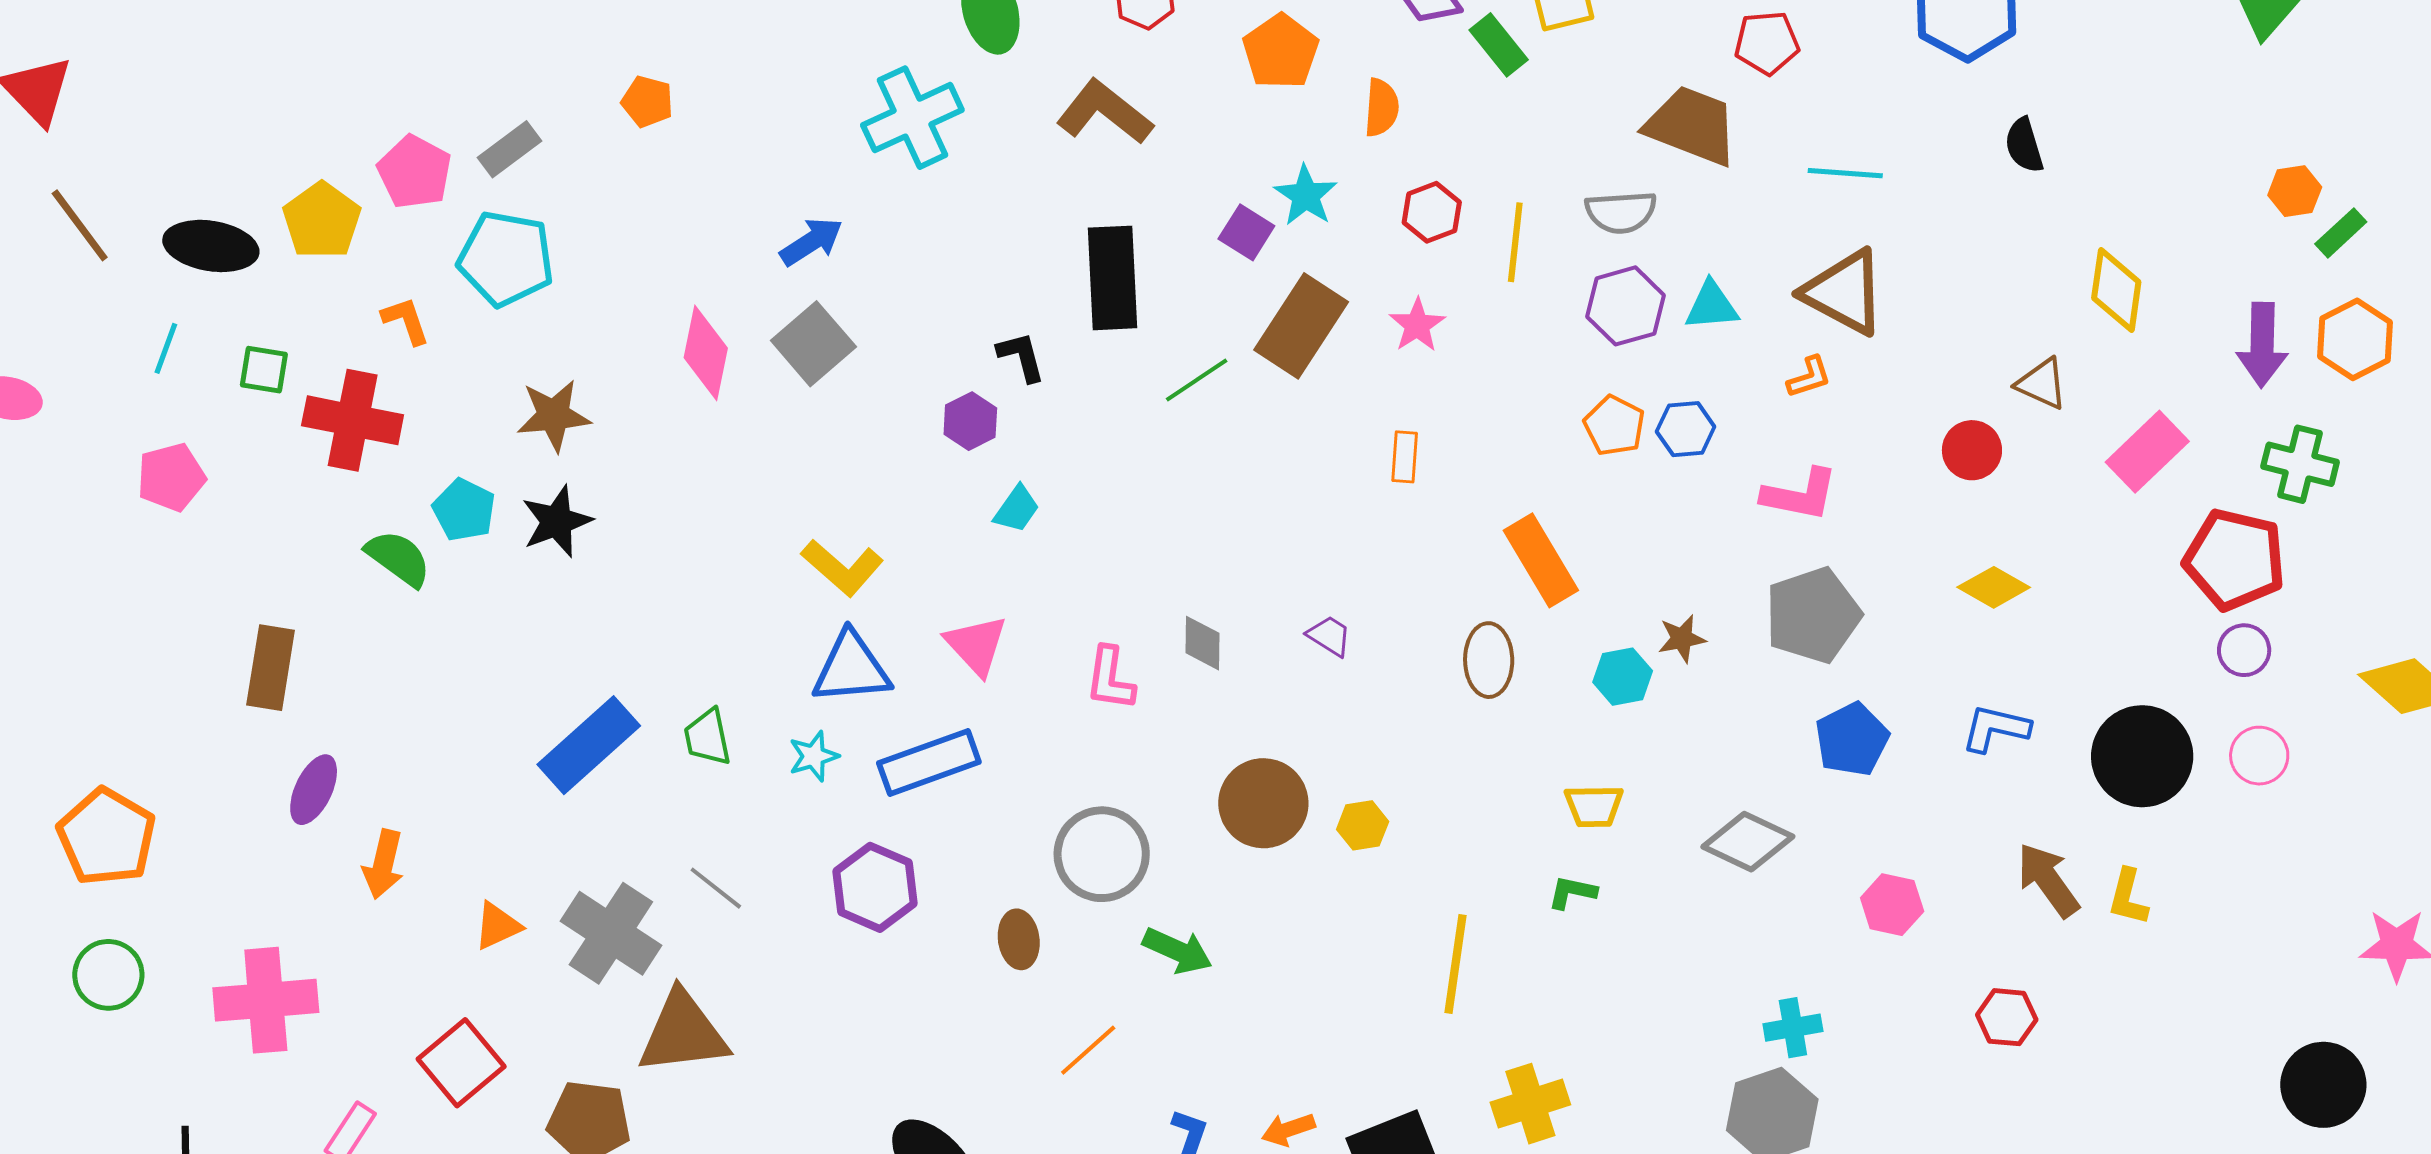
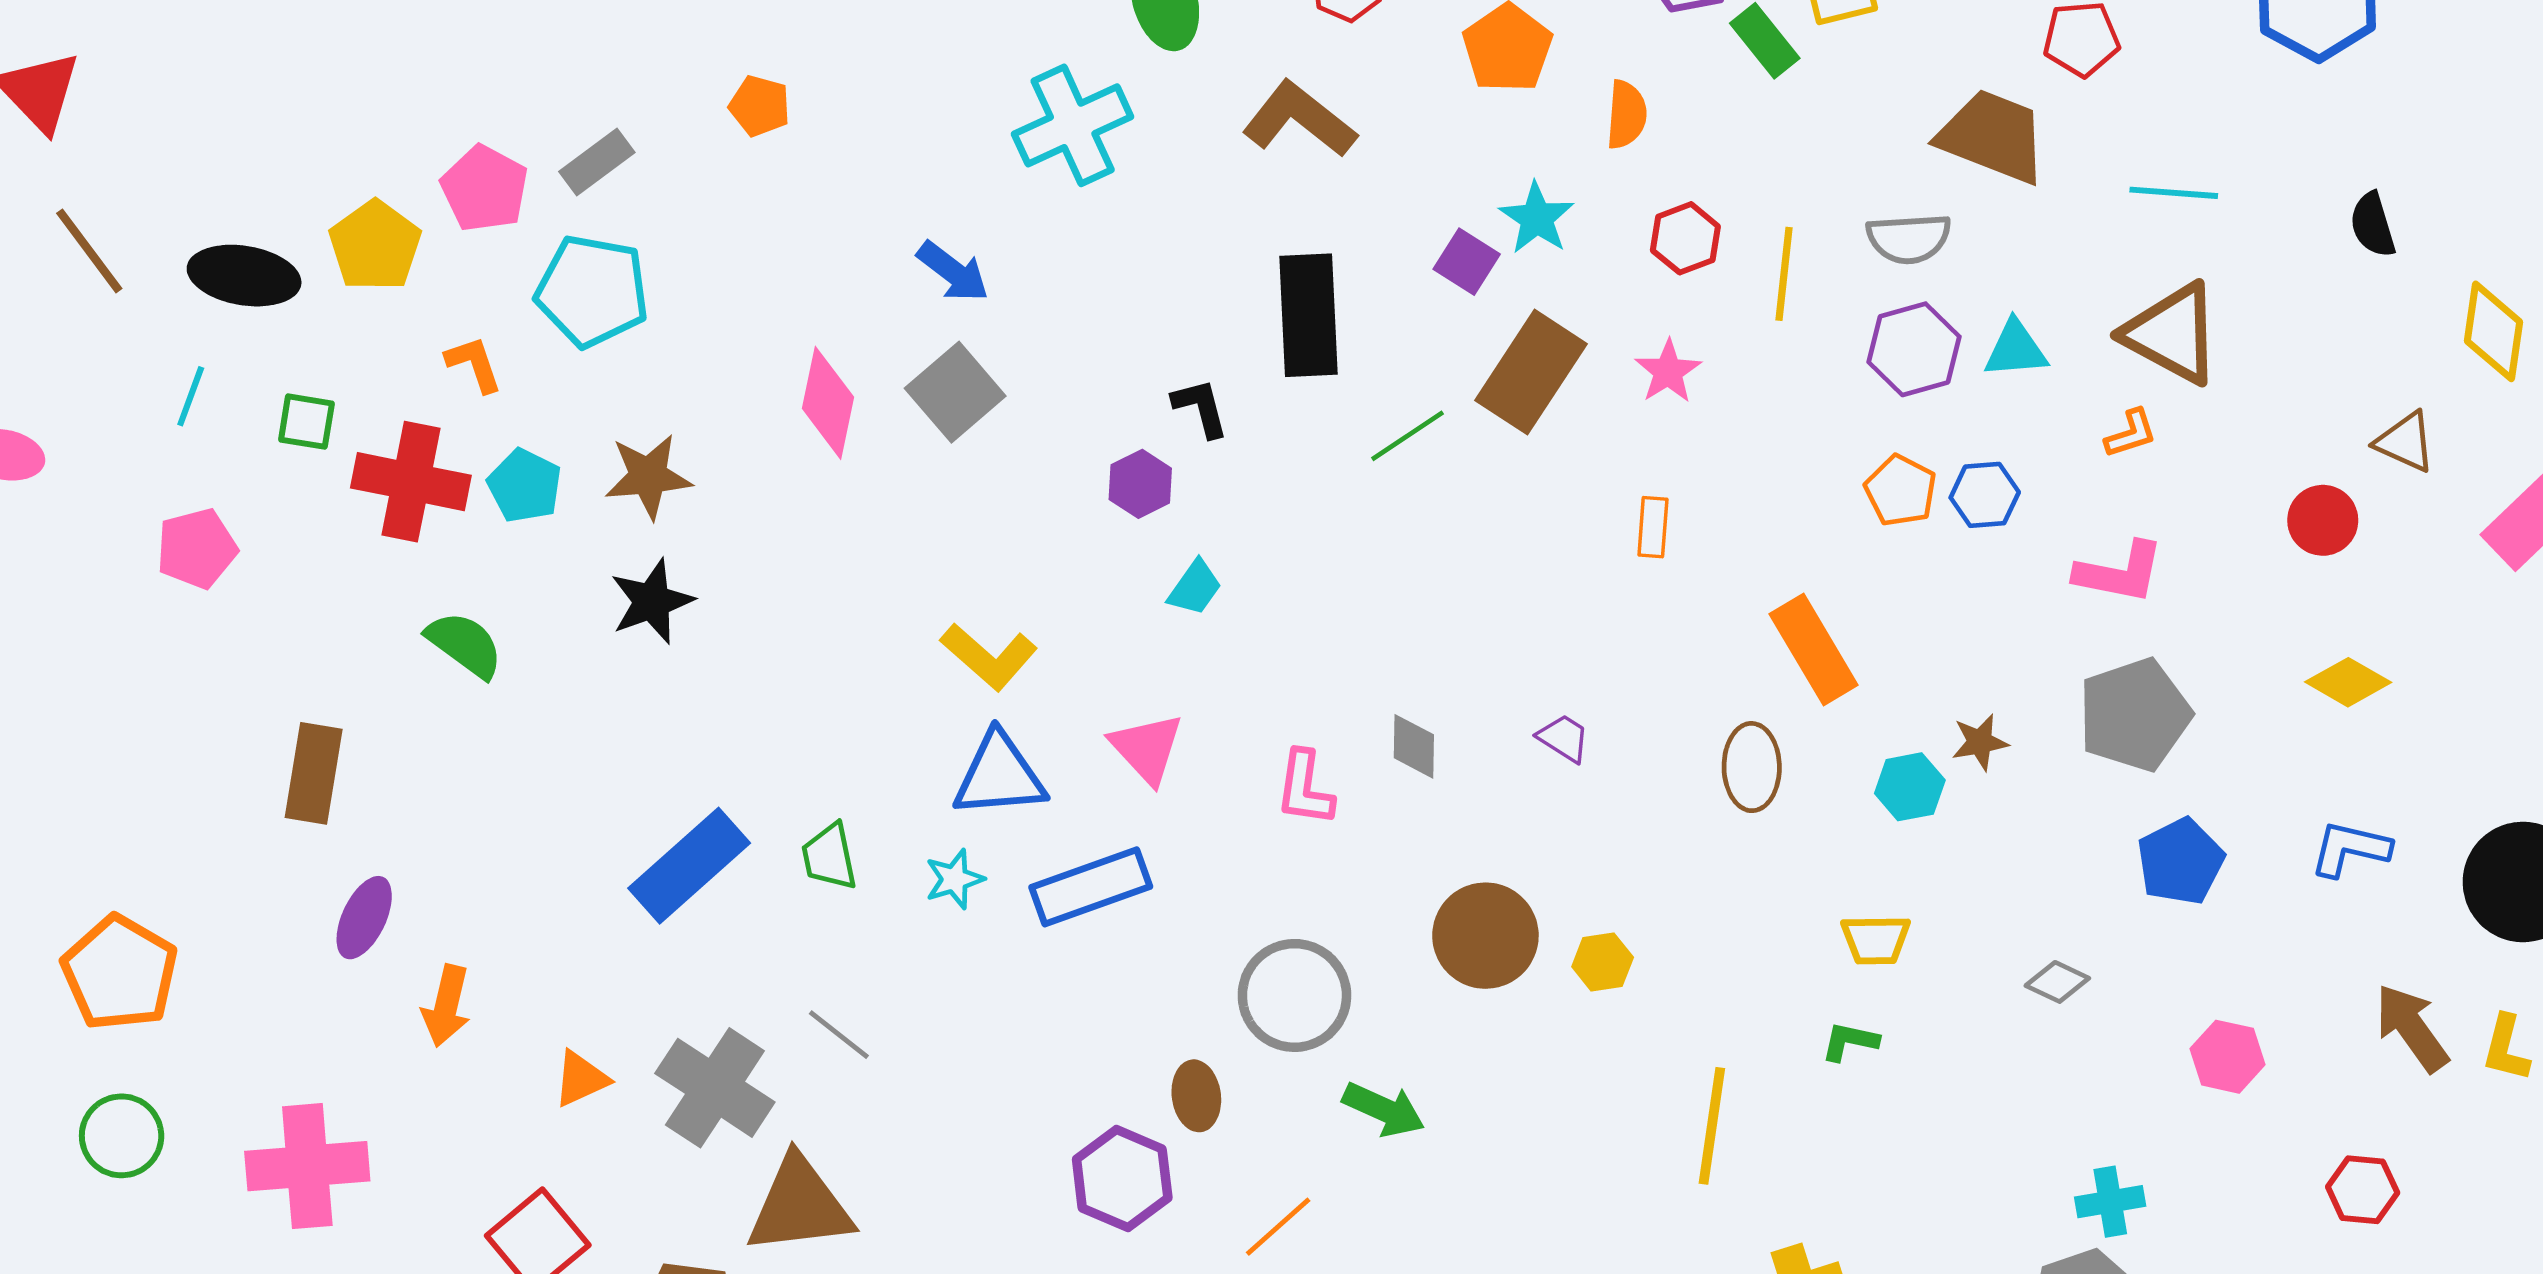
black semicircle: (2024, 145) -> (2373, 225), moved
blue arrow: (811, 242) -> (953, 272), turned 70
cyan pentagon: (464, 510) -> (525, 486), moved
gray diamond: (1748, 842) -> (2057, 982), size x0.6
purple hexagon: (875, 887) -> (1122, 1178), moved

